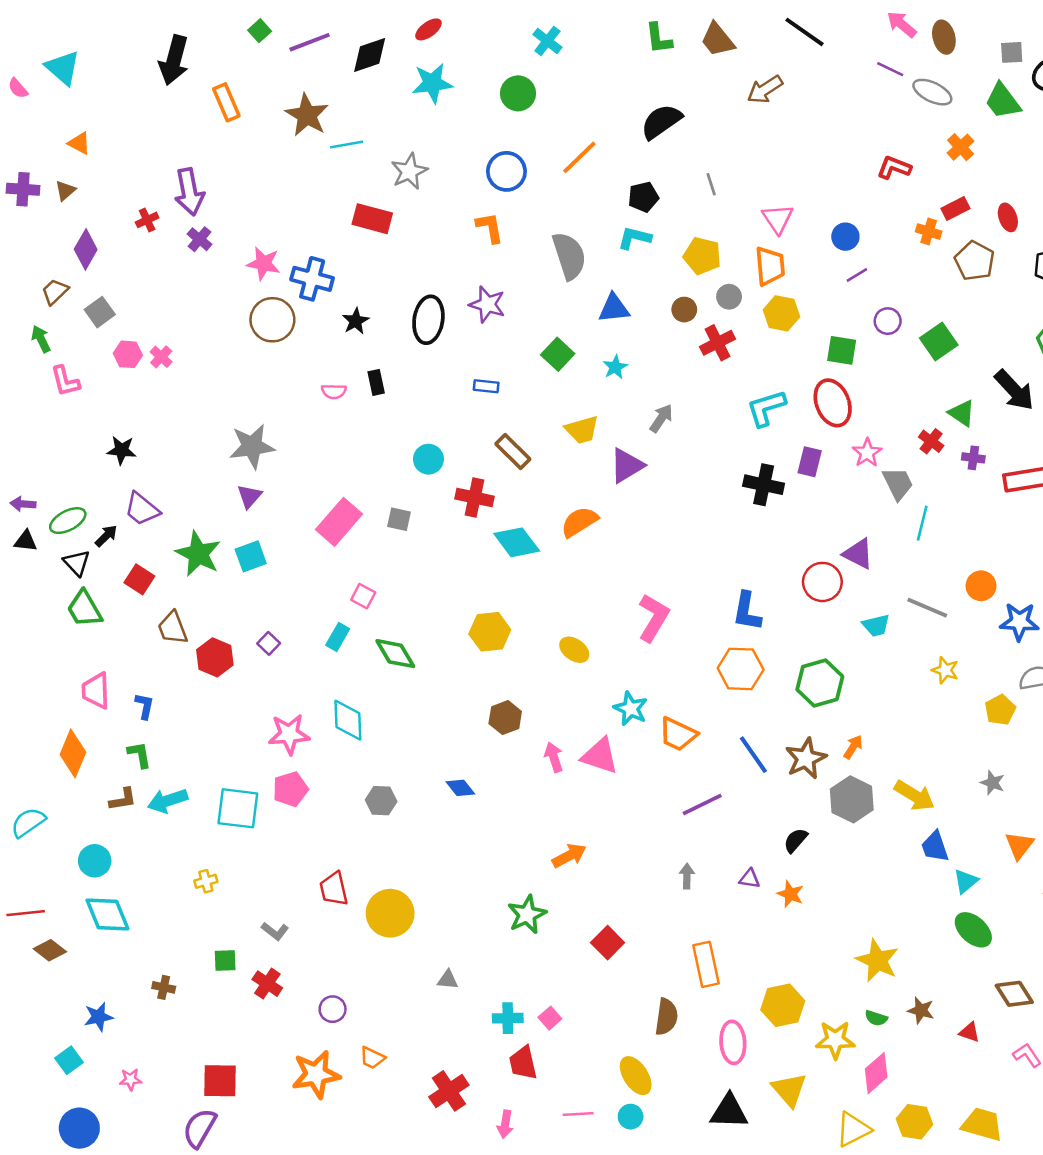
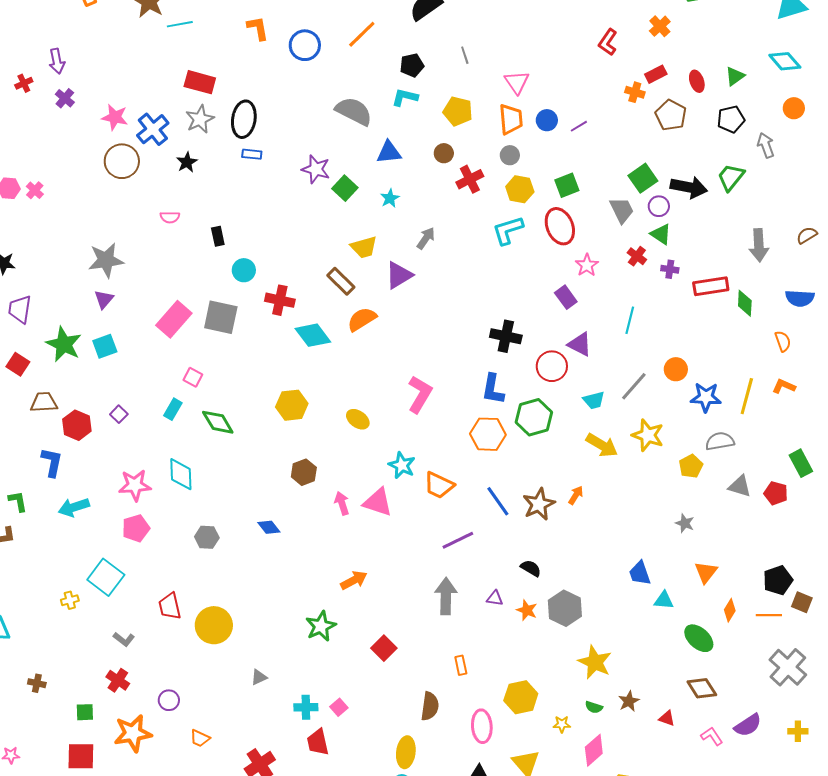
red L-shape: (894, 168) -> (608, 42), turned -76
gray star: (409, 171) -> (200, 119), moved
purple arrow: (189, 192) -> (57, 61), size x0.7
orange L-shape: (490, 228) -> (258, 28), moved
blue circle: (845, 237) -> (547, 120), moved
gray semicircle: (569, 256) -> (354, 111), turned -45
blue cross: (312, 279) -> (153, 129), turned 36
gray circle: (729, 297) -> (510, 155), moved
purple star: (487, 304) -> (316, 169), moved
yellow hexagon: (781, 313) -> (520, 189), moved
black ellipse: (428, 320) -> (244, 119), moved
purple circle: (888, 321) -> (659, 206), moved
green square: (842, 350) -> (567, 185), turned -30
black rectangle: (376, 382) -> (218, 236), moved
blue rectangle: (486, 386) -> (252, 154), moved
black arrow: (1014, 390) -> (689, 187), moved, turned -36
brown rectangle: (513, 451) -> (341, 281), moved
purple rectangle: (810, 462) -> (566, 297), moved, turned -50
gray trapezoid: (898, 483) -> (622, 210), moved
black cross: (764, 485) -> (506, 336), moved
purple trapezoid: (142, 509) -> (20, 309), turned 60
gray square: (399, 519) -> (221, 317), size x1.8
gray line: (927, 608) -> (634, 386), turned -72
brown trapezoid: (173, 628) -> (44, 402), turned 108
yellow star: (945, 670) -> (648, 435), size x1.5
green hexagon: (820, 683) -> (534, 417), moved
blue L-shape: (145, 706) -> (52, 462), moved, size x1.4
yellow arrow: (914, 796) -> (602, 445), moved
gray hexagon: (852, 799) -> (565, 608), moved
cyan arrow: (168, 801) -> (74, 507), moved
cyan square: (238, 808) -> (106, 577), moved, turned 30
black semicircle: (796, 840) -> (531, 568), turned 80
gray arrow: (687, 876) -> (446, 596), size x1.8
cyan triangle: (966, 881) -> (664, 600), turned 45
green ellipse: (973, 930) -> (699, 638), moved
green square: (225, 961) -> (85, 712), moved
orange rectangle: (706, 964) -> (461, 665), size x0.6
gray triangle: (448, 980) -> (259, 677), turned -30
brown star: (921, 1010) -> (629, 701), turned 30
yellow star: (835, 1040) -> (562, 724), size x0.6
orange star: (316, 1074) -> (133, 733), moved
yellow ellipse: (636, 1076) -> (406, 752), turned 40

